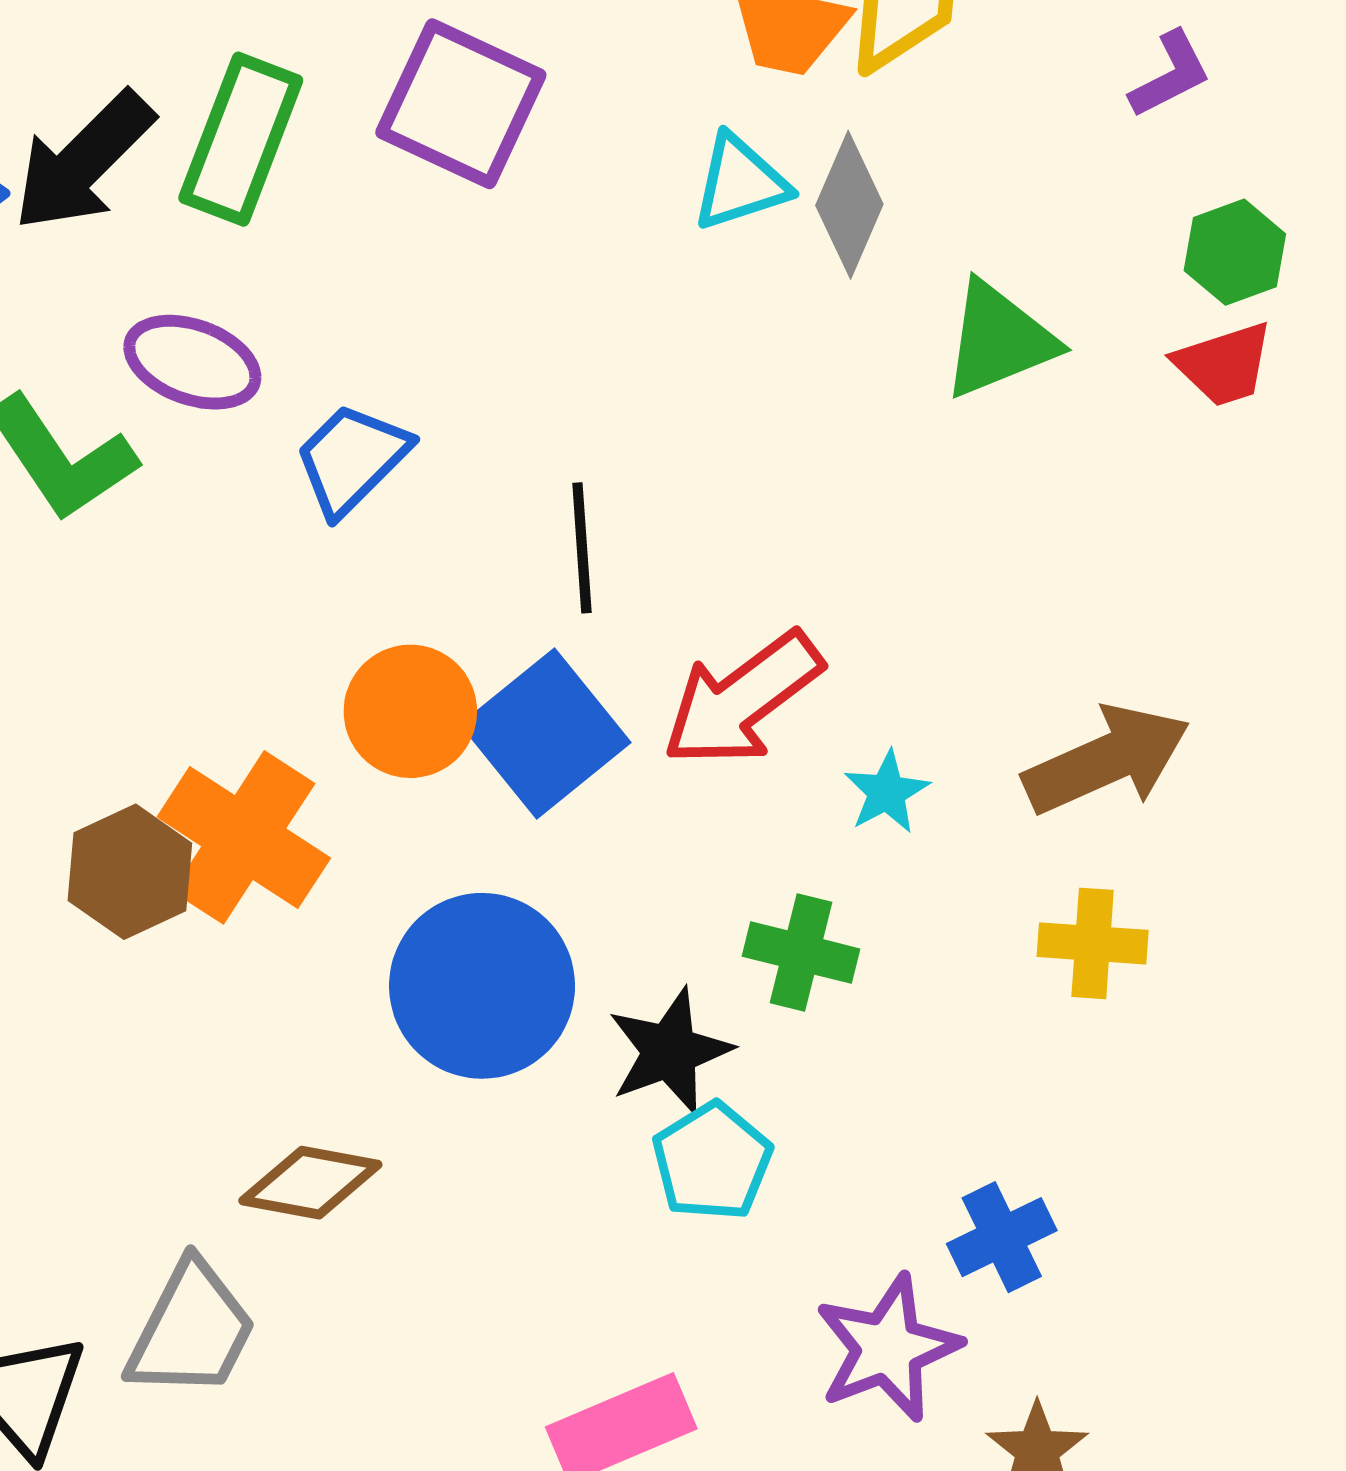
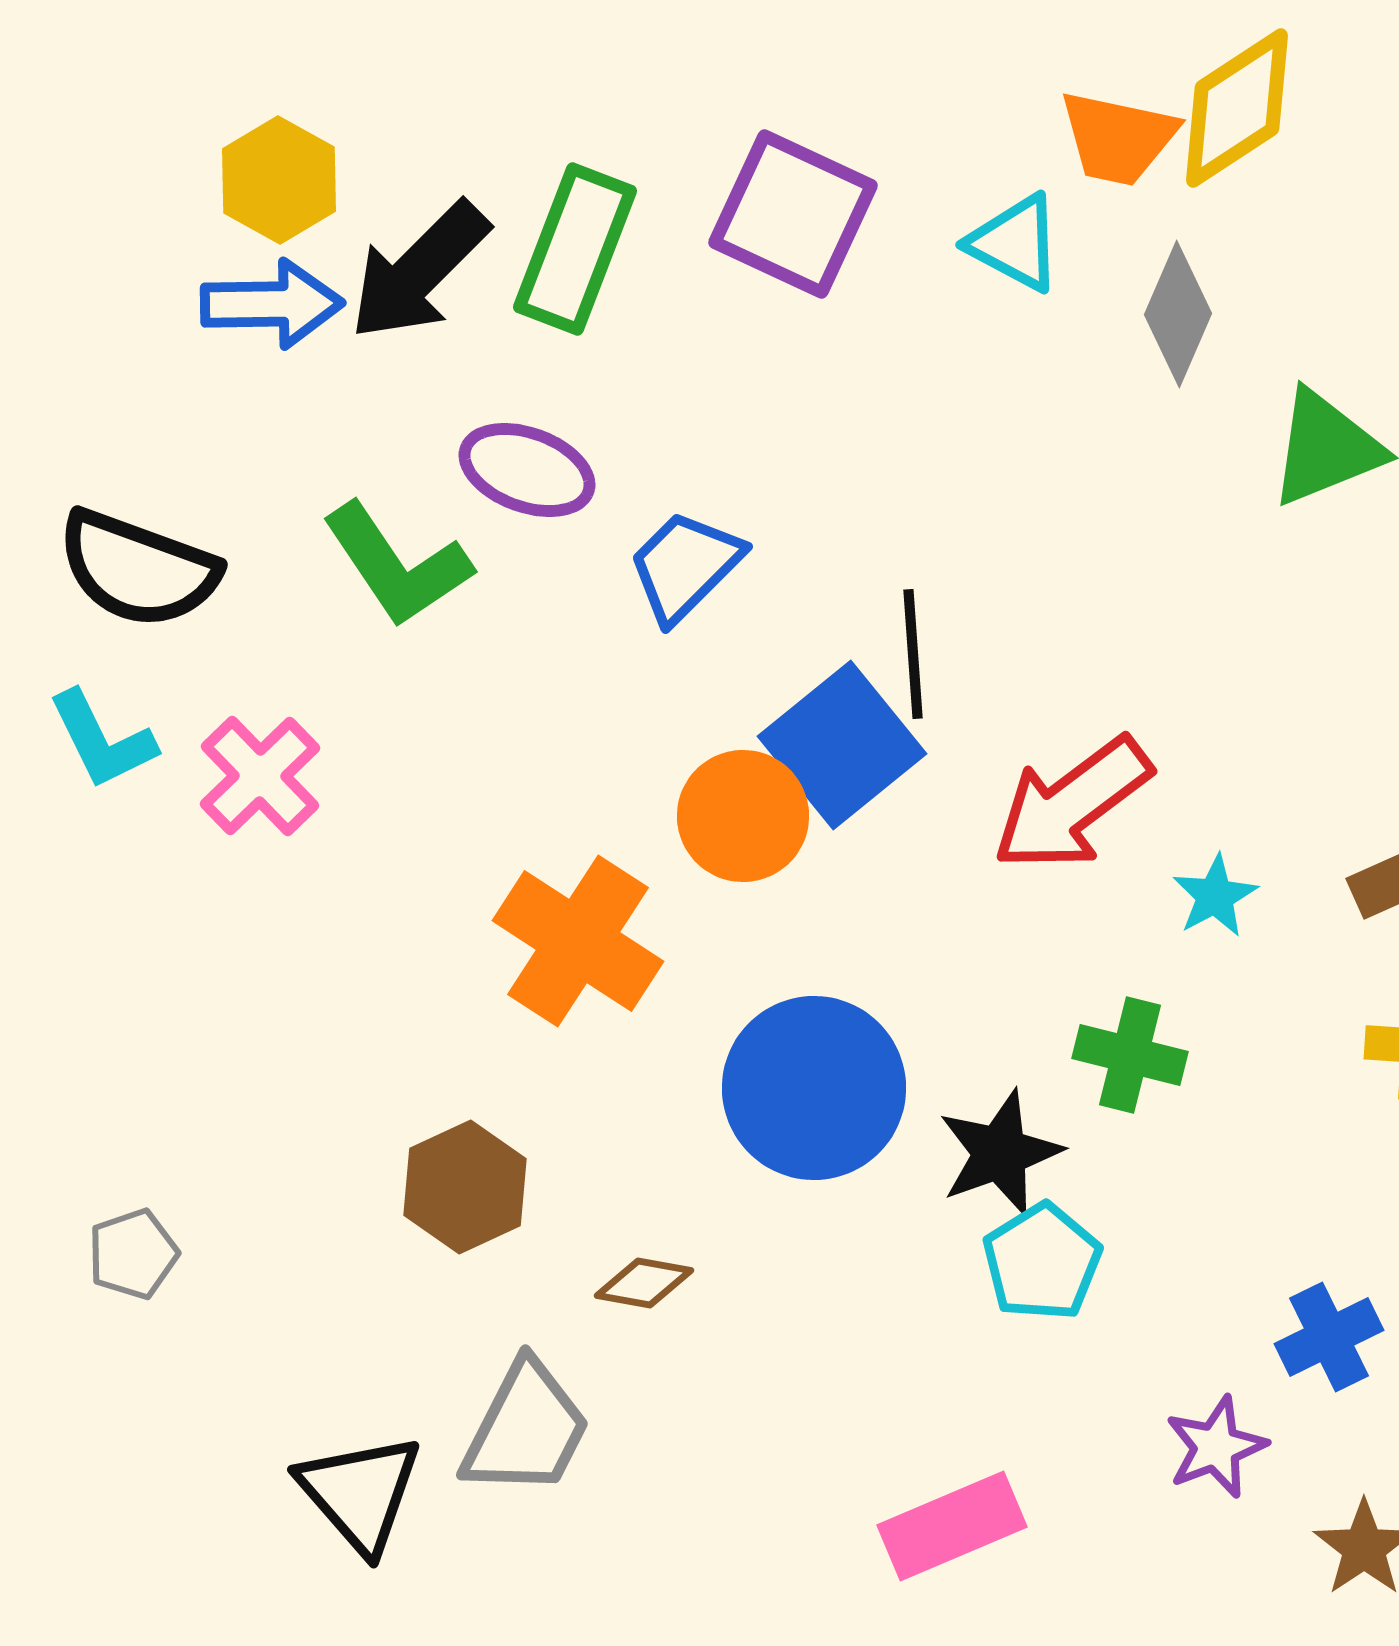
cyan triangle: (740, 183) -> (1015, 243), moved, turned 46
blue square: (546, 734) -> (842, 745), moved
brown hexagon: (130, 872) -> (465, 1187), moved
brown diamond: (310, 1183) -> (644, 1283), size x0.7
purple star: (888, 1348) -> (1216, 1447), size x0.7

